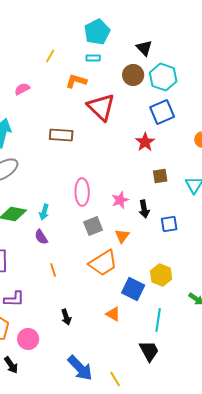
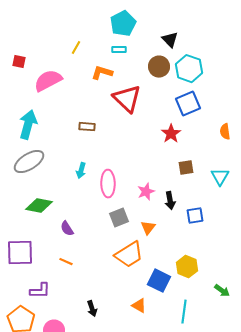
pink semicircle: (22, 89) -> (48, 81), size x1.8
brown rectangle: (61, 135) -> (87, 127), size x0.7
cyan arrow: (44, 212) -> (81, 171), moved
orange line: (53, 270) -> (66, 262), moved, turned -48

